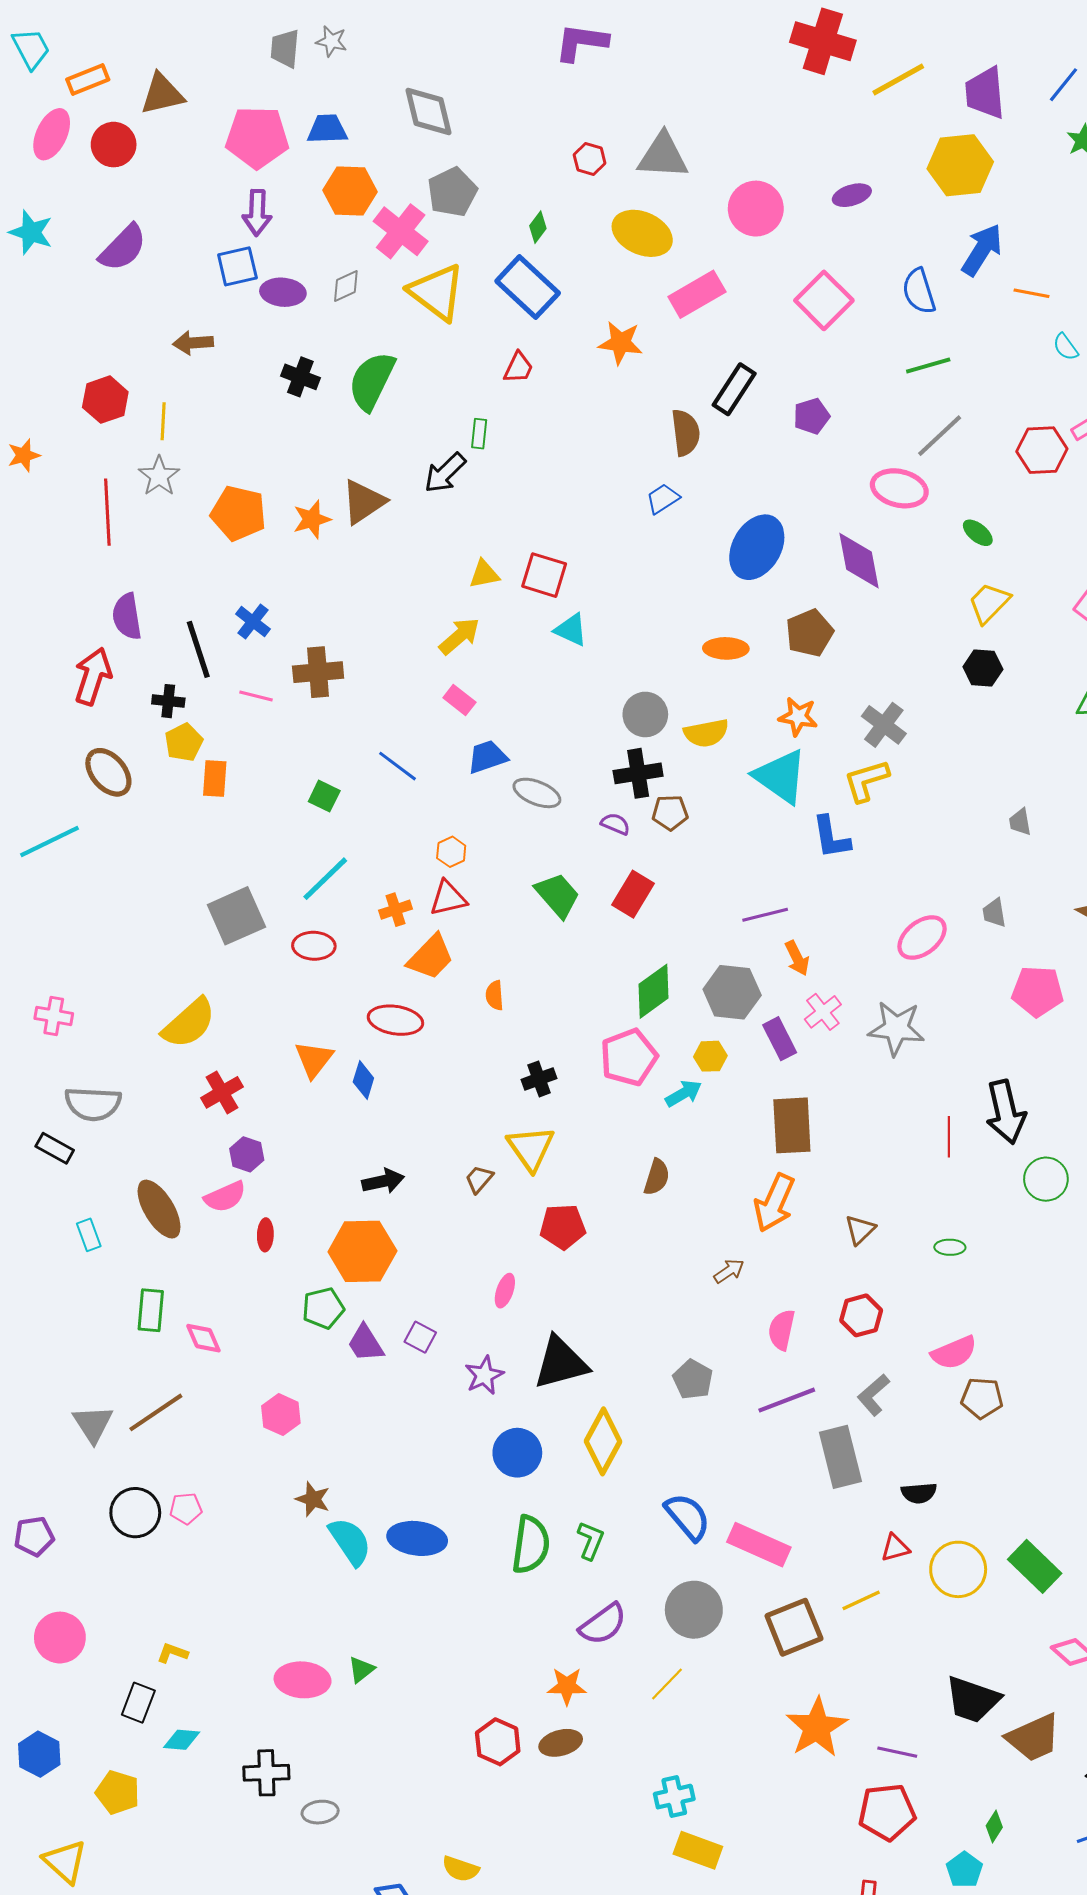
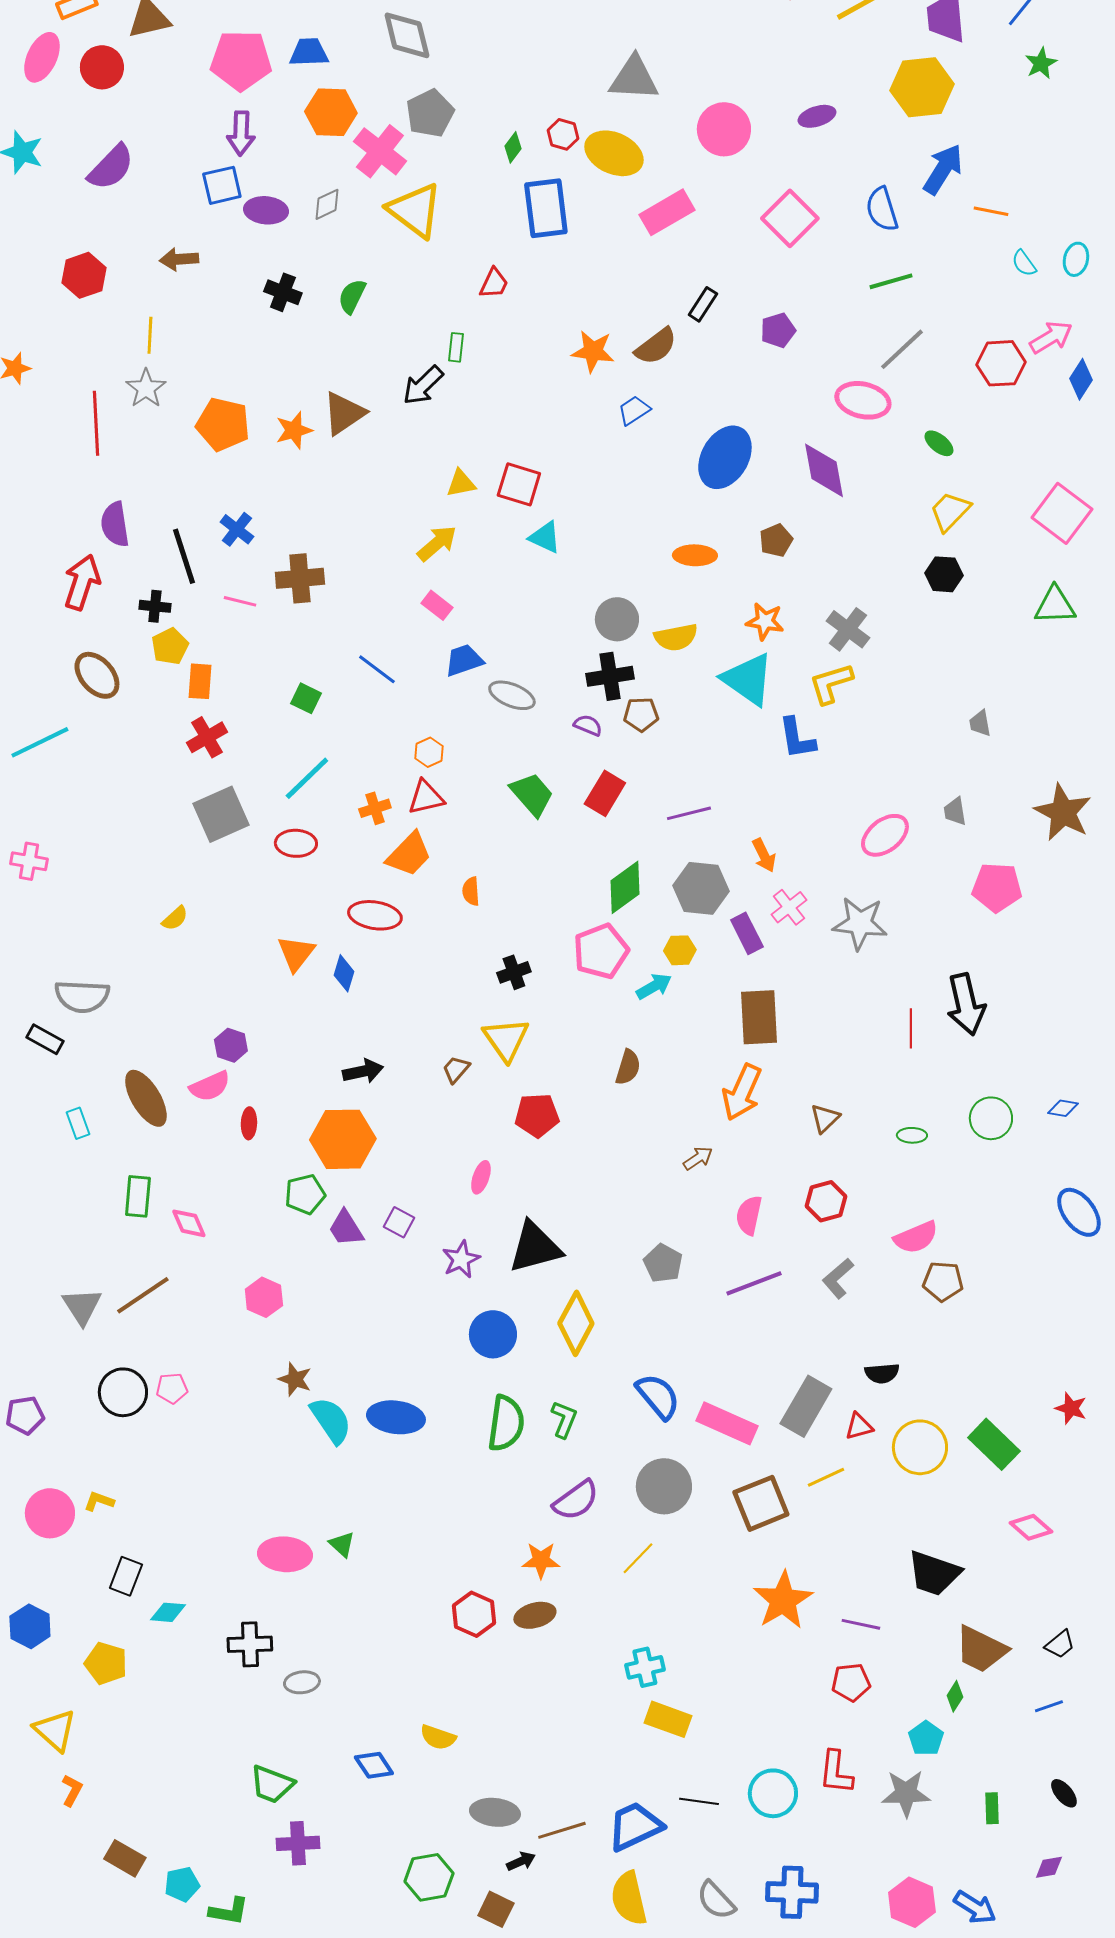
red hexagon: (590, 159) -> (563, 134), moved
blue rectangle: (528, 287) -> (546, 208), moved, turned 40
orange star: (621, 343) -> (593, 351), moved
green semicircle: (372, 381) -> (352, 296), size x0.6
black rectangle: (734, 389) -> (703, 304), size x0.7
red hexagon: (105, 400) -> (84, 275), moved
brown semicircle: (686, 433) -> (656, 346), turned 60
brown pentagon: (809, 633) -> (776, 540), size x0.7
purple line: (765, 915) -> (689, 813), moved
pink cross: (54, 1016) -> (29, 861), moved
yellow semicircle: (189, 1023) -> (175, 918), size x0.5
red cross: (222, 1092) -> (207, 737), moved
green circle: (1046, 1179) -> (991, 1118), moved
gray rectangle: (840, 1457) -> (806, 1406), moved, turned 44
yellow L-shape: (172, 1653) -> (99, 1501), moved
green triangle: (361, 1670) -> (342, 1544), turned -40
brown trapezoid: (1034, 1738) -> (981, 1649), moved, turned 50
red pentagon: (887, 1812) -> (851, 1682), size x0.7

